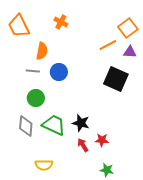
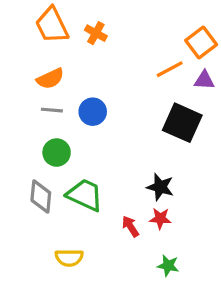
orange trapezoid: (19, 26) -> (52, 25), moved
orange semicircle: (42, 51) -> (50, 79), moved, turned 54
black star: (81, 123) -> (160, 187), moved

